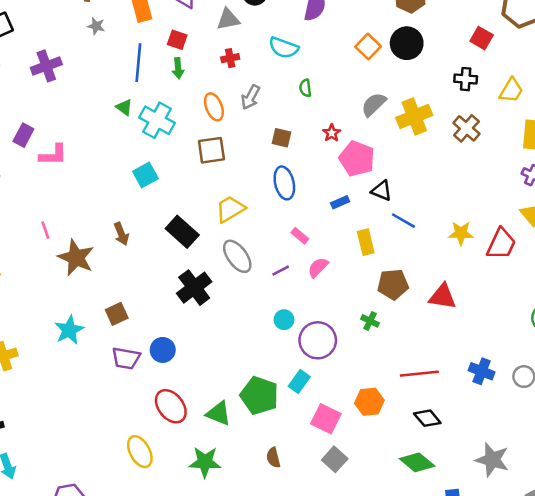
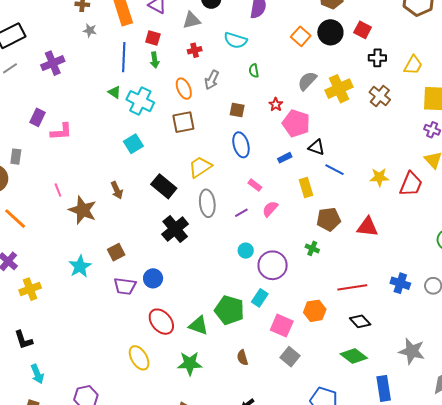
red square: (482, 38) -> (363, 30), moved
gray ellipse: (237, 256) -> (207, 203), turned 32

